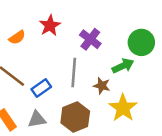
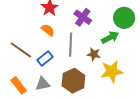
orange semicircle: (17, 37) -> (48, 30), moved, turned -104
yellow star: (123, 108) -> (112, 71), turned 30

